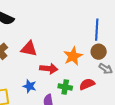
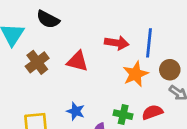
blue line: (97, 30) -> (149, 43), moved
red arrow: (49, 69) -> (117, 43), moved

